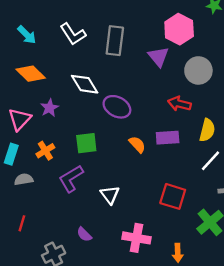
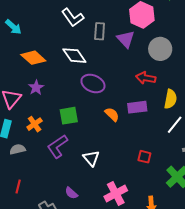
white L-shape: (73, 34) -> (73, 17), moved
gray rectangle: (115, 41) -> (100, 31), moved, size x0.7
orange diamond: (31, 74) -> (33, 58), moved
white diamond: (85, 84) -> (74, 56), moved
red square: (173, 196) -> (144, 157), size x0.6
pink cross: (136, 238) -> (116, 194), turned -35

